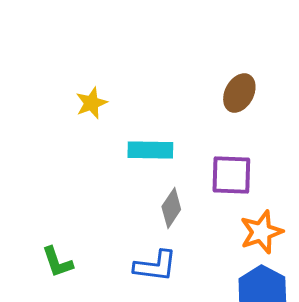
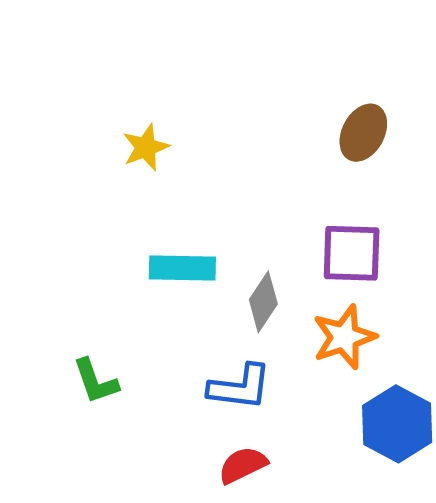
cyan rectangle: (150, 150) -> (182, 268), moved
orange star: (261, 232) -> (344, 337), moved

